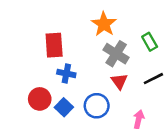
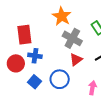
red triangle: (119, 81) -> (76, 59), turned 32
red circle: (40, 99) -> (16, 63), moved

